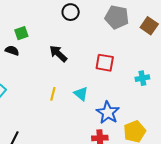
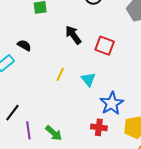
black semicircle: (12, 51) -> (24, 45), moved
red square: (105, 63) -> (105, 46), moved

